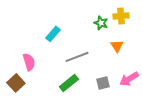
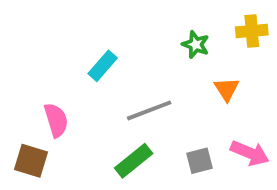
yellow cross: (121, 16) -> (252, 31), moved
pink arrow: (129, 79) -> (250, 153), turned -126
brown square: (16, 83) -> (31, 161), turned -30

